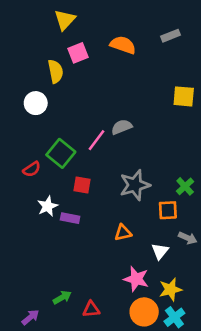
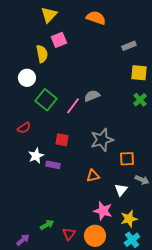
gray rectangle: (171, 36) -> (129, 46), moved
orange semicircle: (123, 45) -> (96, 18), moved
green square: (61, 153) -> (46, 100), moved
green cross: (185, 186) -> (140, 100), moved
red triangle: (91, 309) -> (69, 234), turned -48
orange circle: (144, 312) -> (95, 236), moved

